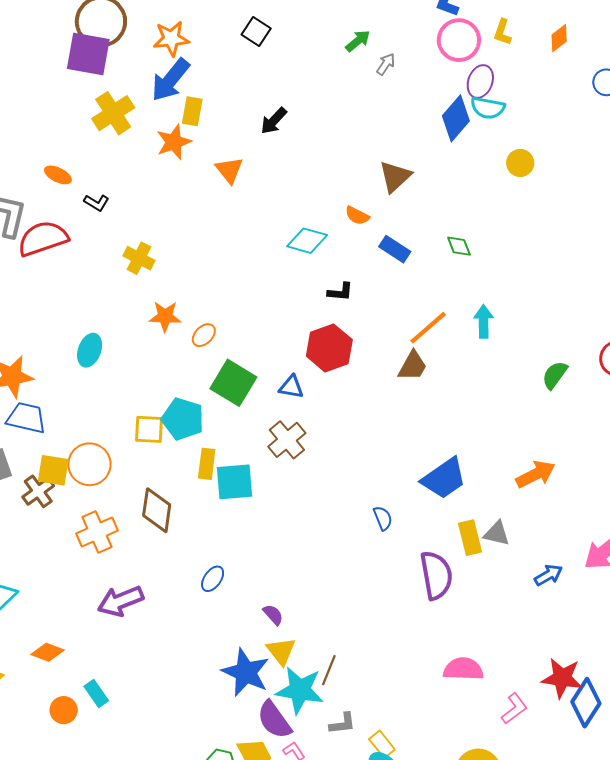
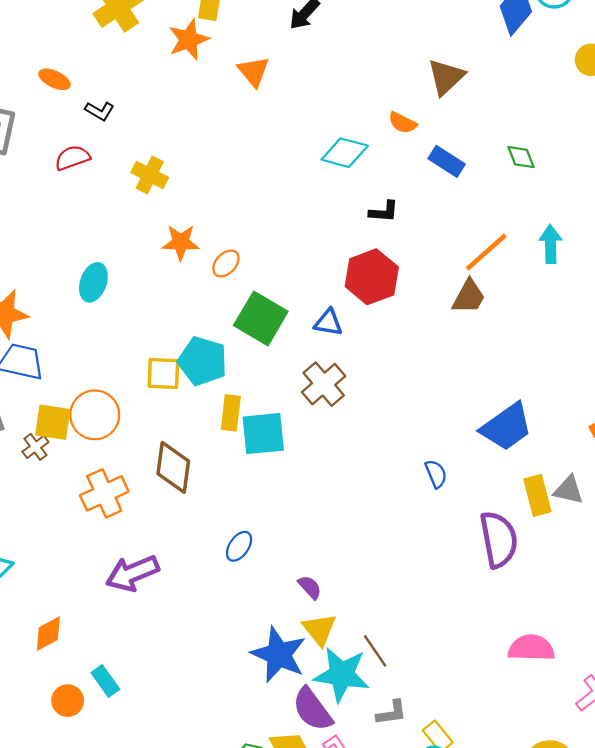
red semicircle: (43, 238) -> (72, 158), moved, size x0.6
brown cross: (38, 491) -> (35, 447), size x0.7
orange diamond: (48, 652) -> (48, 634), turned -48
brown line: (329, 670) -> (375, 651), turned -56

